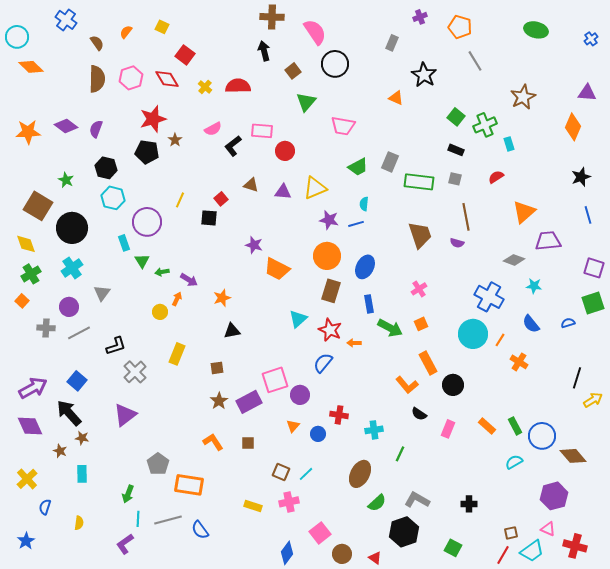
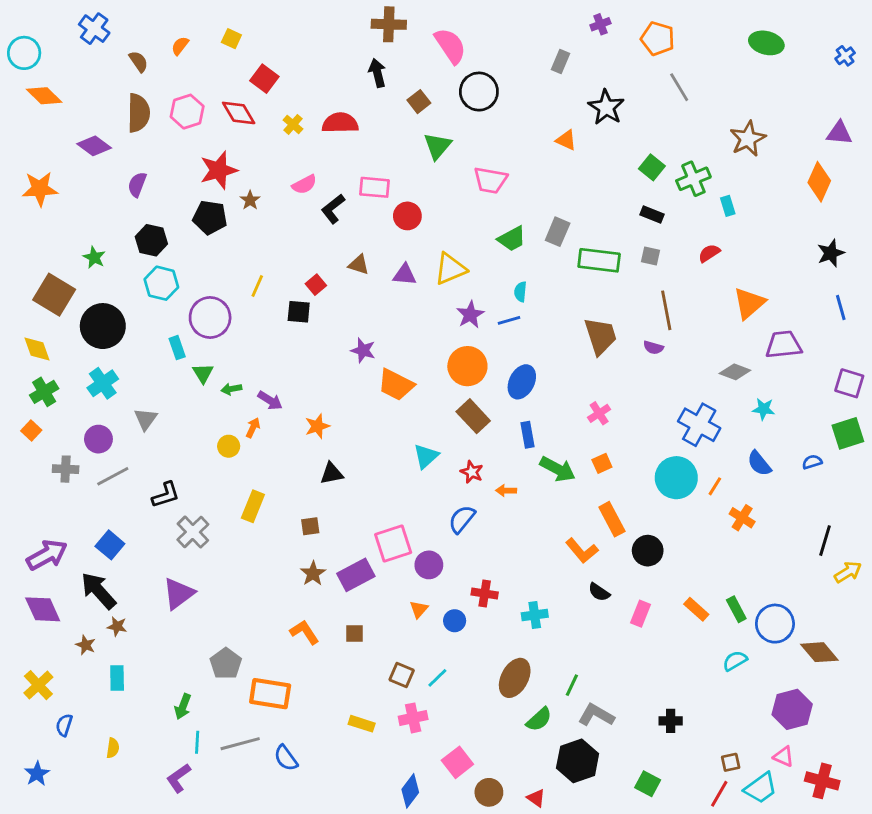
purple diamond: (66, 126) -> (94, 146), moved
purple star: (329, 220) -> (470, 315), turned 30
brown rectangle: (331, 291) -> (473, 416), turned -60
red star: (330, 330) -> (472, 472), size x0.7
green line: (400, 454) -> (572, 685), moved

